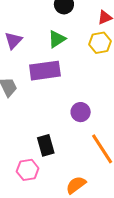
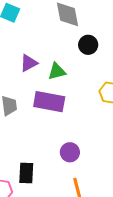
green triangle: (57, 39) -> (57, 71), moved

